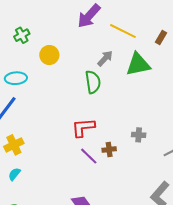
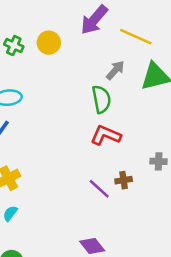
green cross: (22, 35) -> (14, 46), turned -35
yellow circle: (49, 55) -> (49, 43), moved
red L-shape: (83, 127) -> (106, 135), moved, turned 30

